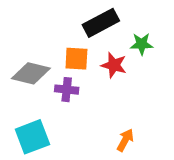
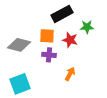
purple cross: (67, 90) -> (49, 55), moved
orange arrow: (125, 140) -> (70, 74), moved

